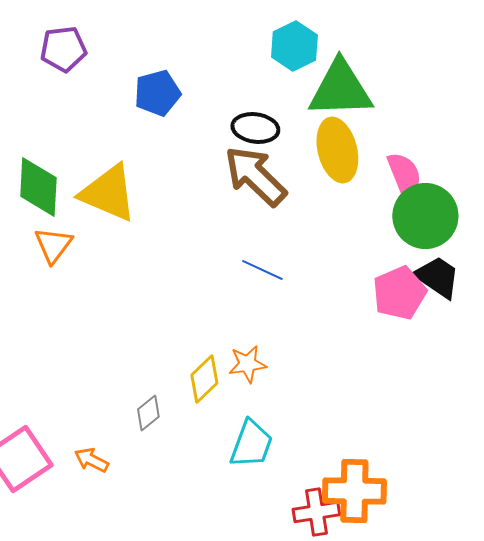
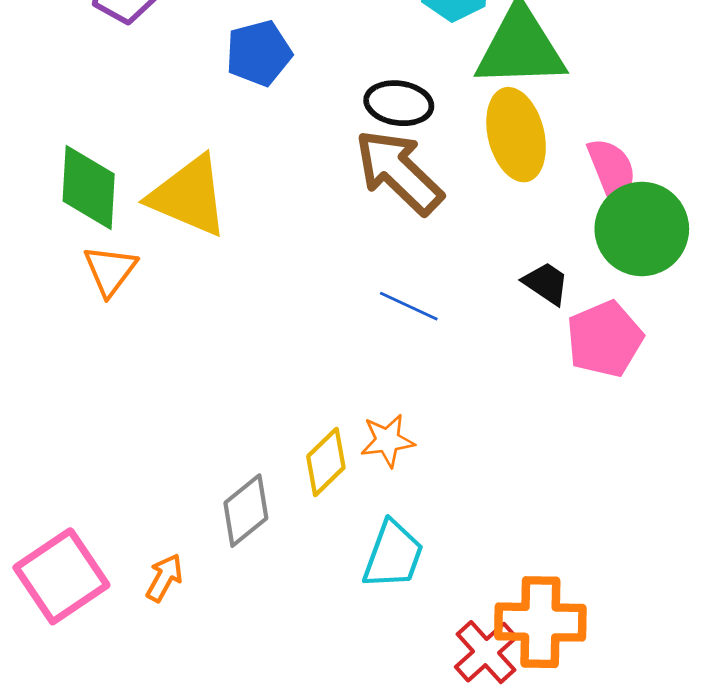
black trapezoid: (437, 277) -> (546, 283), moved, size x0.7
gray diamond: (148, 413) -> (246, 511), size x1.4
orange arrow: (91, 460) -> (164, 578), turned 92
red cross: (316, 512) -> (486, 652), turned -33

